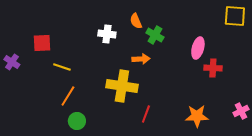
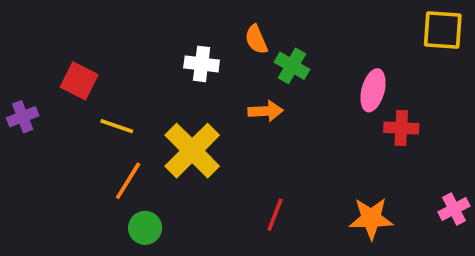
red square: (42, 43) -> (79, 81), turned 30
purple cross: (12, 62) -> (23, 117), turned 35
yellow cross: (122, 86) -> (192, 151), moved, turned 36

